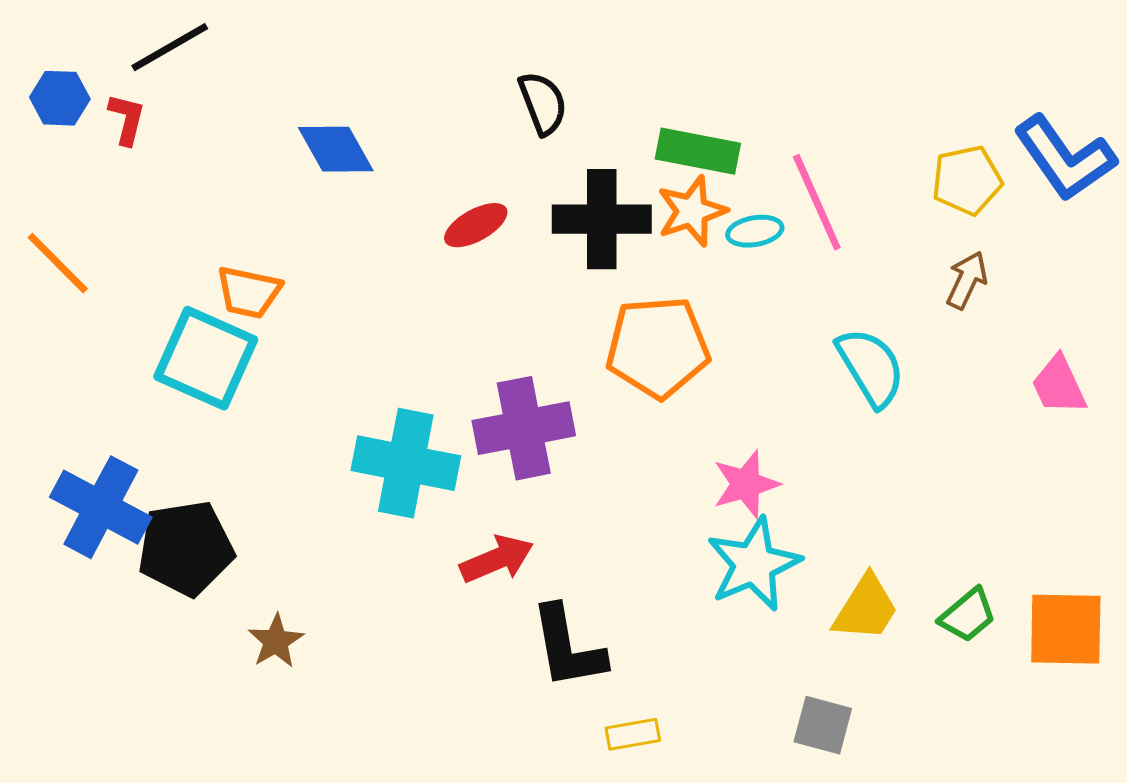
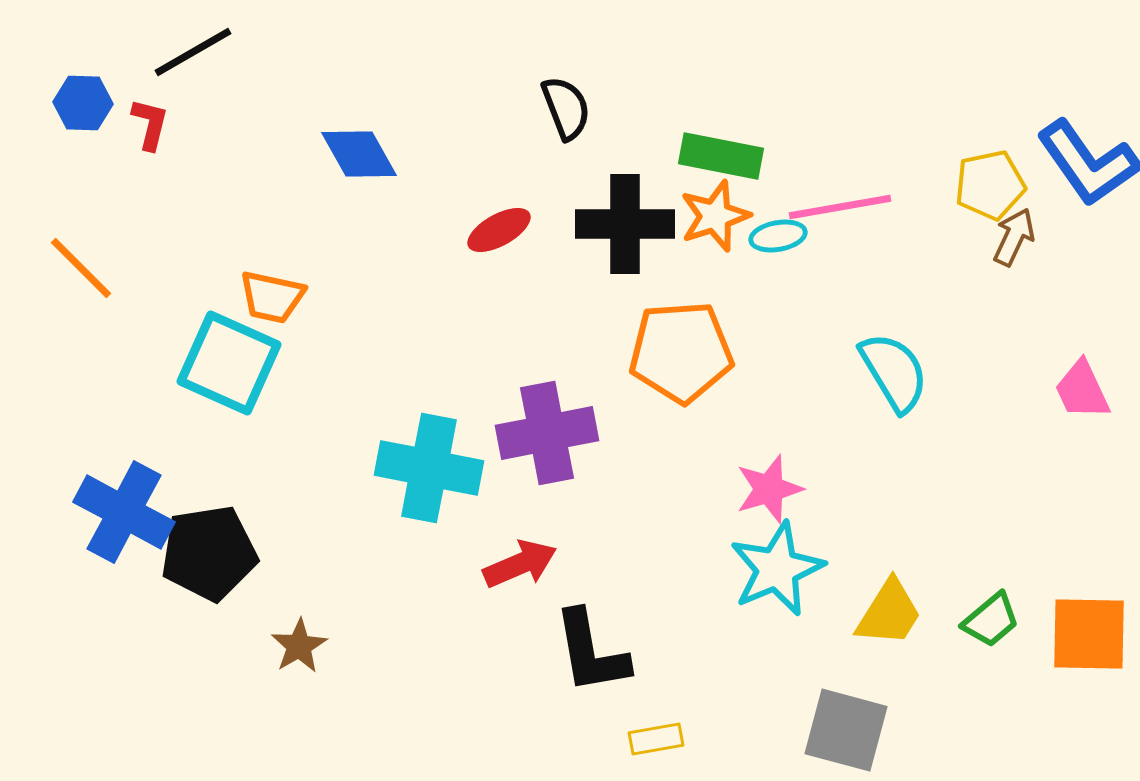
pink line: (817, 202) -> (840, 207), turned -76
brown arrow: (967, 280) -> (1014, 237), moved
gray square: (823, 725) -> (846, 730), size x1.4

